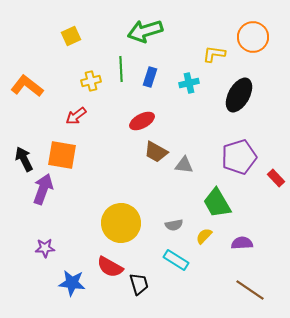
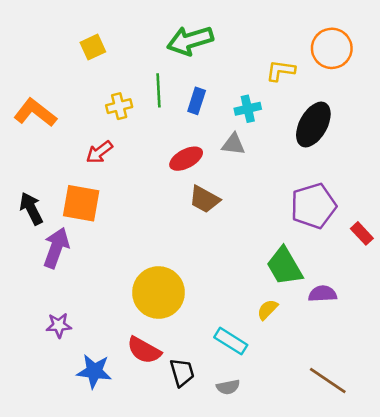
gray triangle: (184, 165) -> (233, 144), moved
gray semicircle: (174, 225) -> (228, 387), moved
purple semicircle: (242, 243) -> (323, 294), moved

